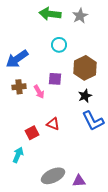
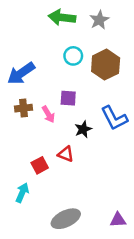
brown hexagon: (85, 68) -> (106, 65), moved
black star: (85, 96) -> (83, 129), moved
blue L-shape: (93, 121) -> (114, 118), moved
purple triangle: (79, 181) -> (118, 220), moved

